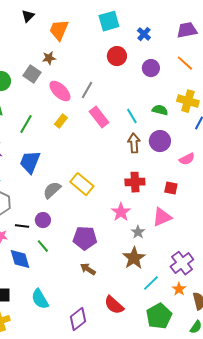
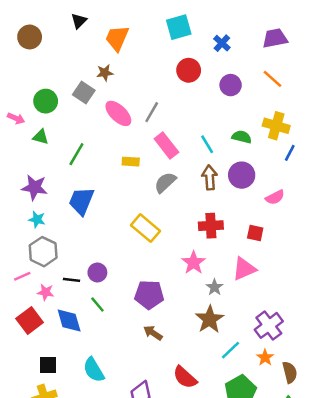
yellow rectangle: (61, 121) -> (131, 162), moved, turned 56
gray semicircle: (52, 190) -> (165, 182), moved

